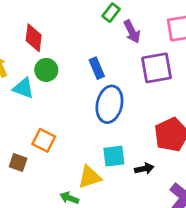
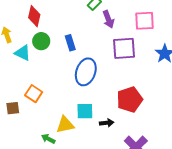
blue rectangle: (97, 68) -> (70, 43), moved
brown square: (18, 162) -> (13, 108), turned -32

